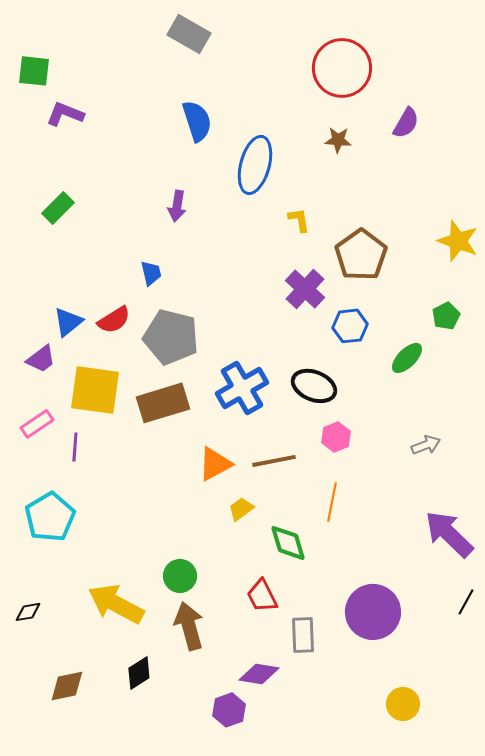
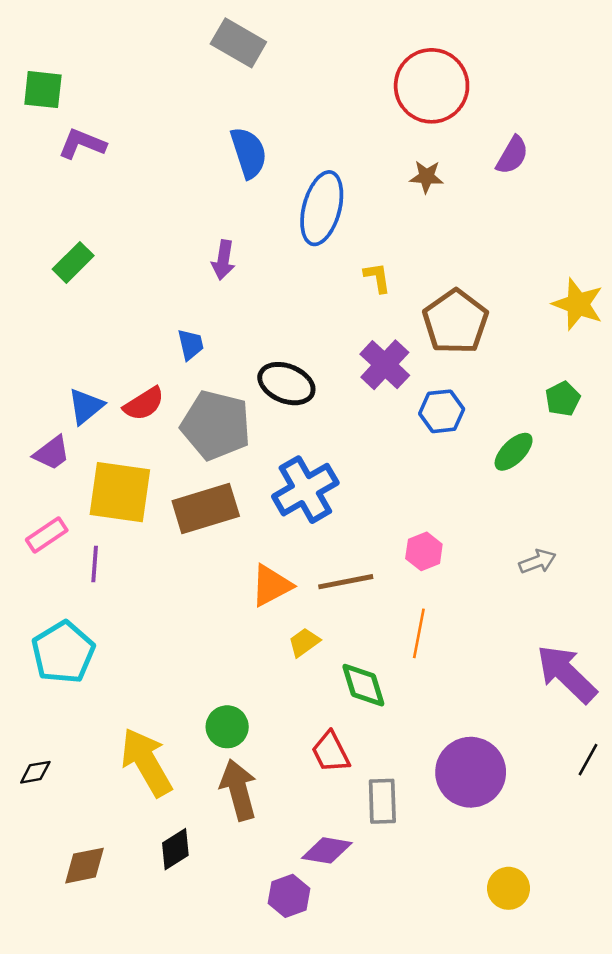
black ellipse: (314, 386) -> (286, 384), moved
yellow arrow: (116, 604) -> (146, 762), turned 32

